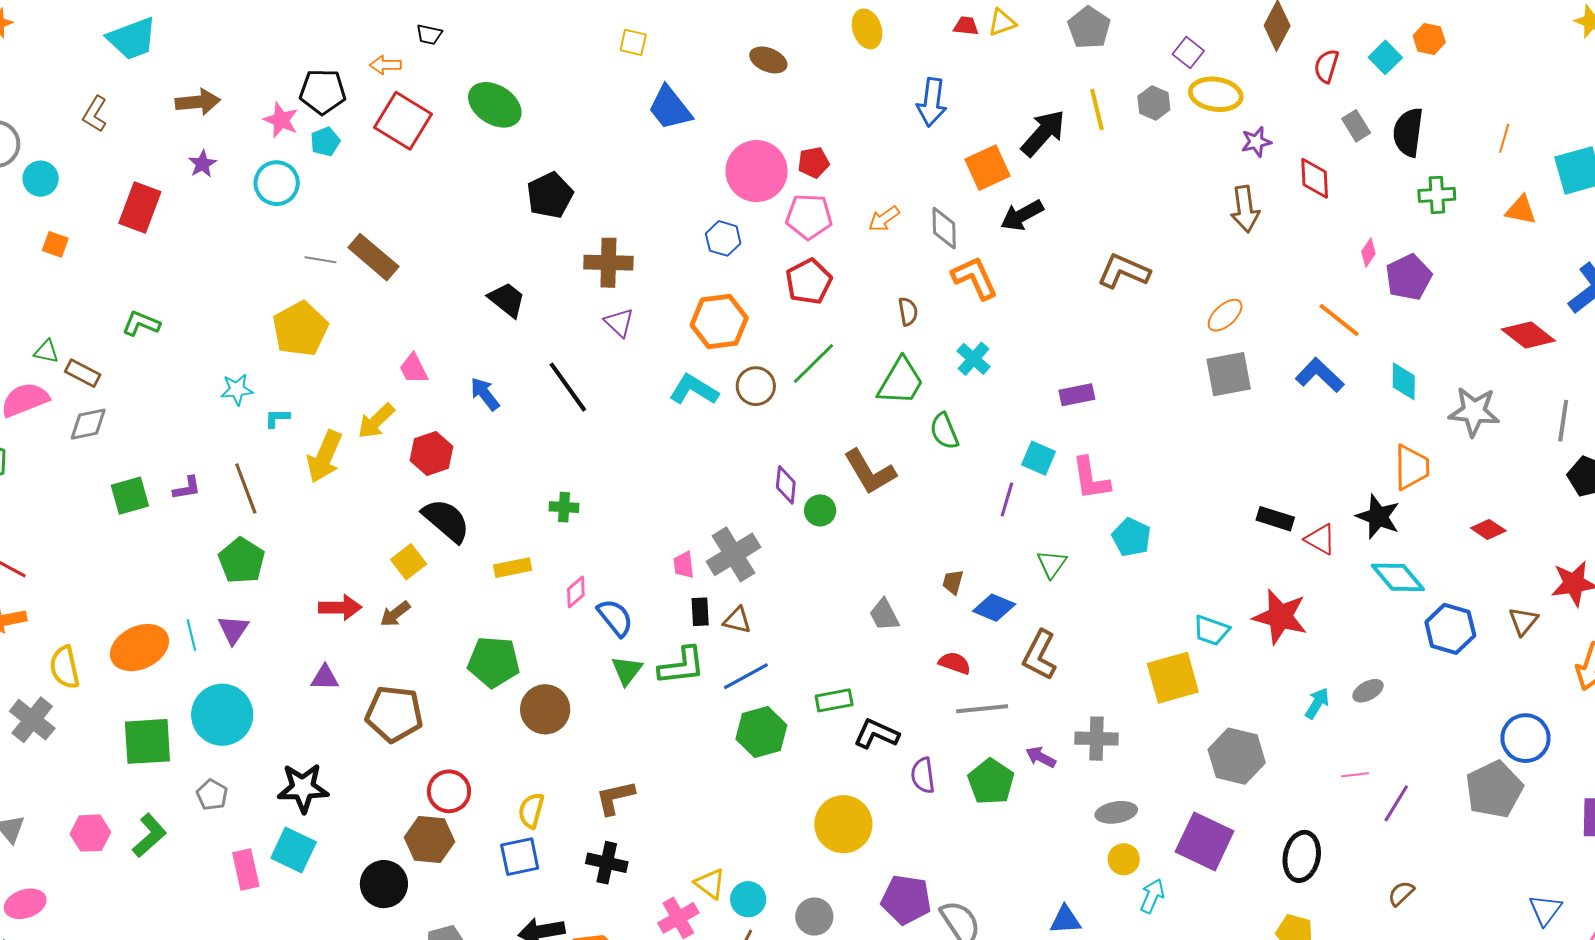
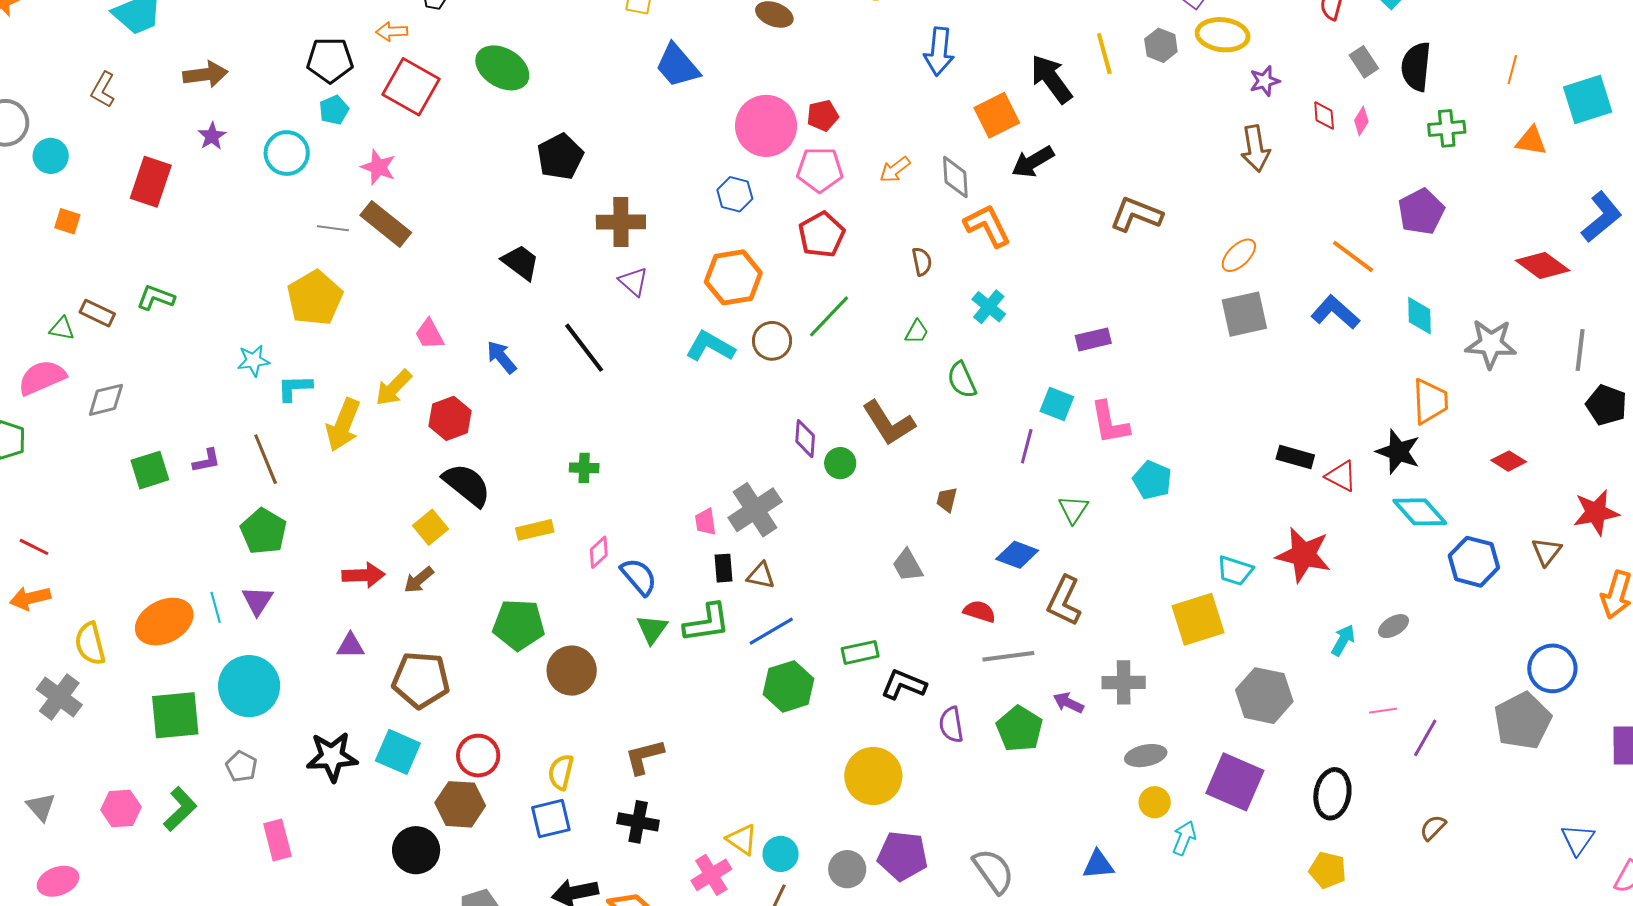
pink star: (281, 120) -> (378, 167), moved
black arrow: (1043, 133) -> (1051, 79), turned -76
red diamond: (1315, 178) -> (1324, 116), size x0.7
pink diamond: (1368, 253) -> (1361, 121), moved
brown rectangle: (83, 373) -> (97, 313), moved
green trapezoid: (901, 382) -> (917, 332), size x0.5
cyan L-shape: (277, 418) -> (295, 388), size x1.4
brown trapezoid: (953, 582) -> (947, 500), moved
cyan square: (294, 850) -> (398, 752), moved
purple pentagon: (906, 900) -> (903, 856), moved

